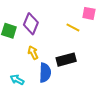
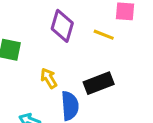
purple diamond: (31, 24) -> (62, 26), moved

